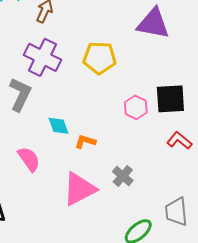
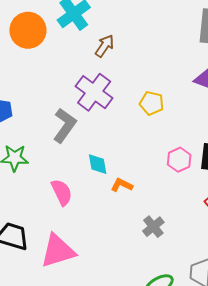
yellow pentagon: (100, 58) -> (152, 103), size x0.7
pink triangle: (79, 189) -> (58, 251), moved

